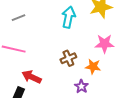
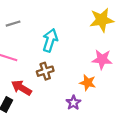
cyan arrow: (69, 17) -> (50, 40), moved
brown cross: (68, 58) -> (45, 71), moved

